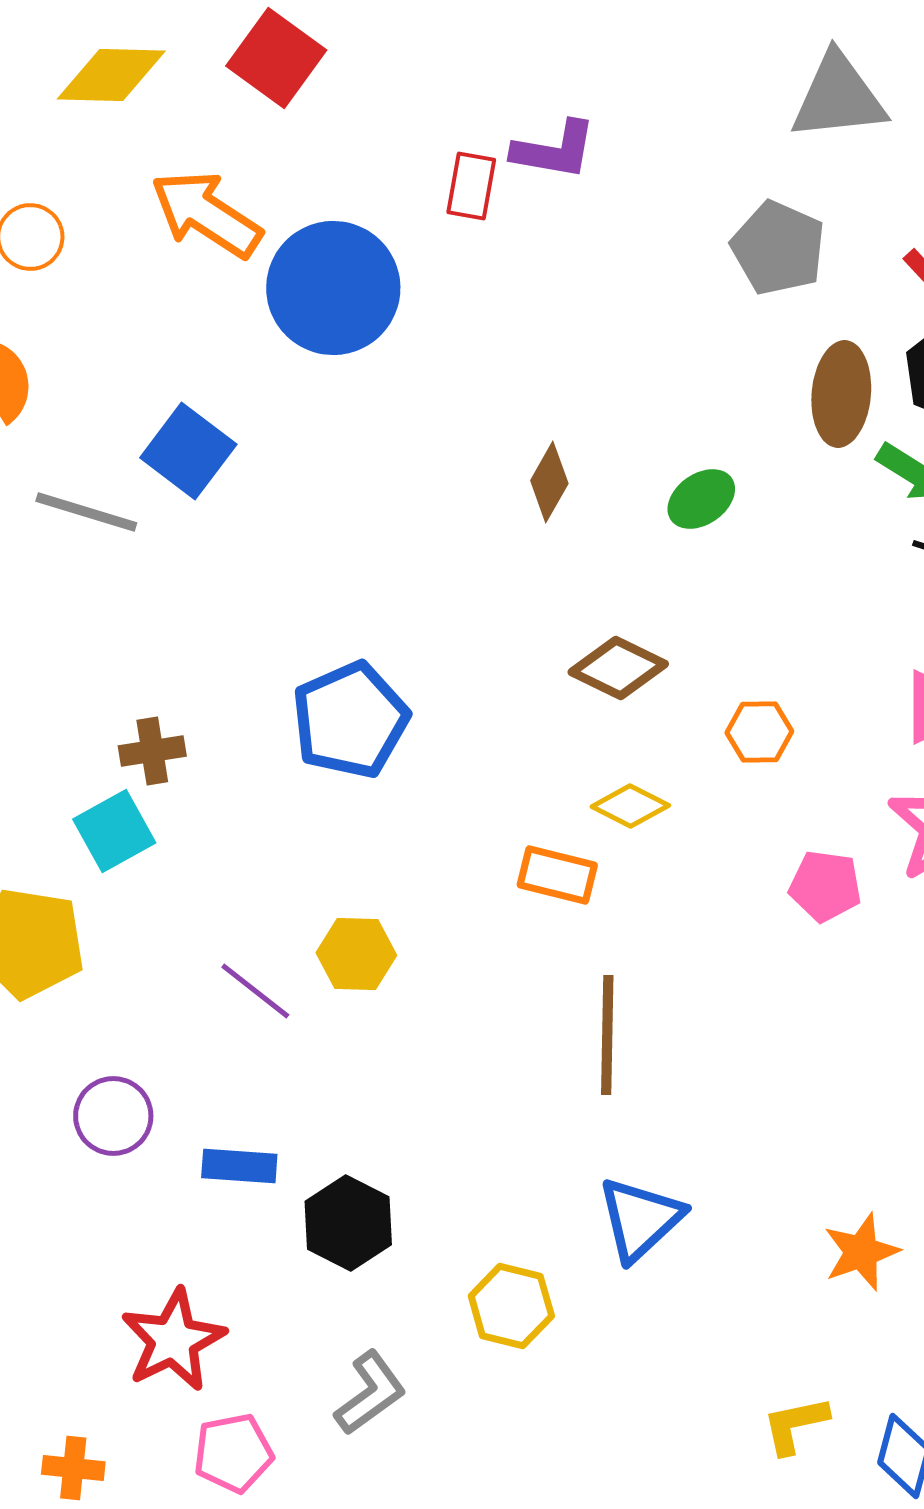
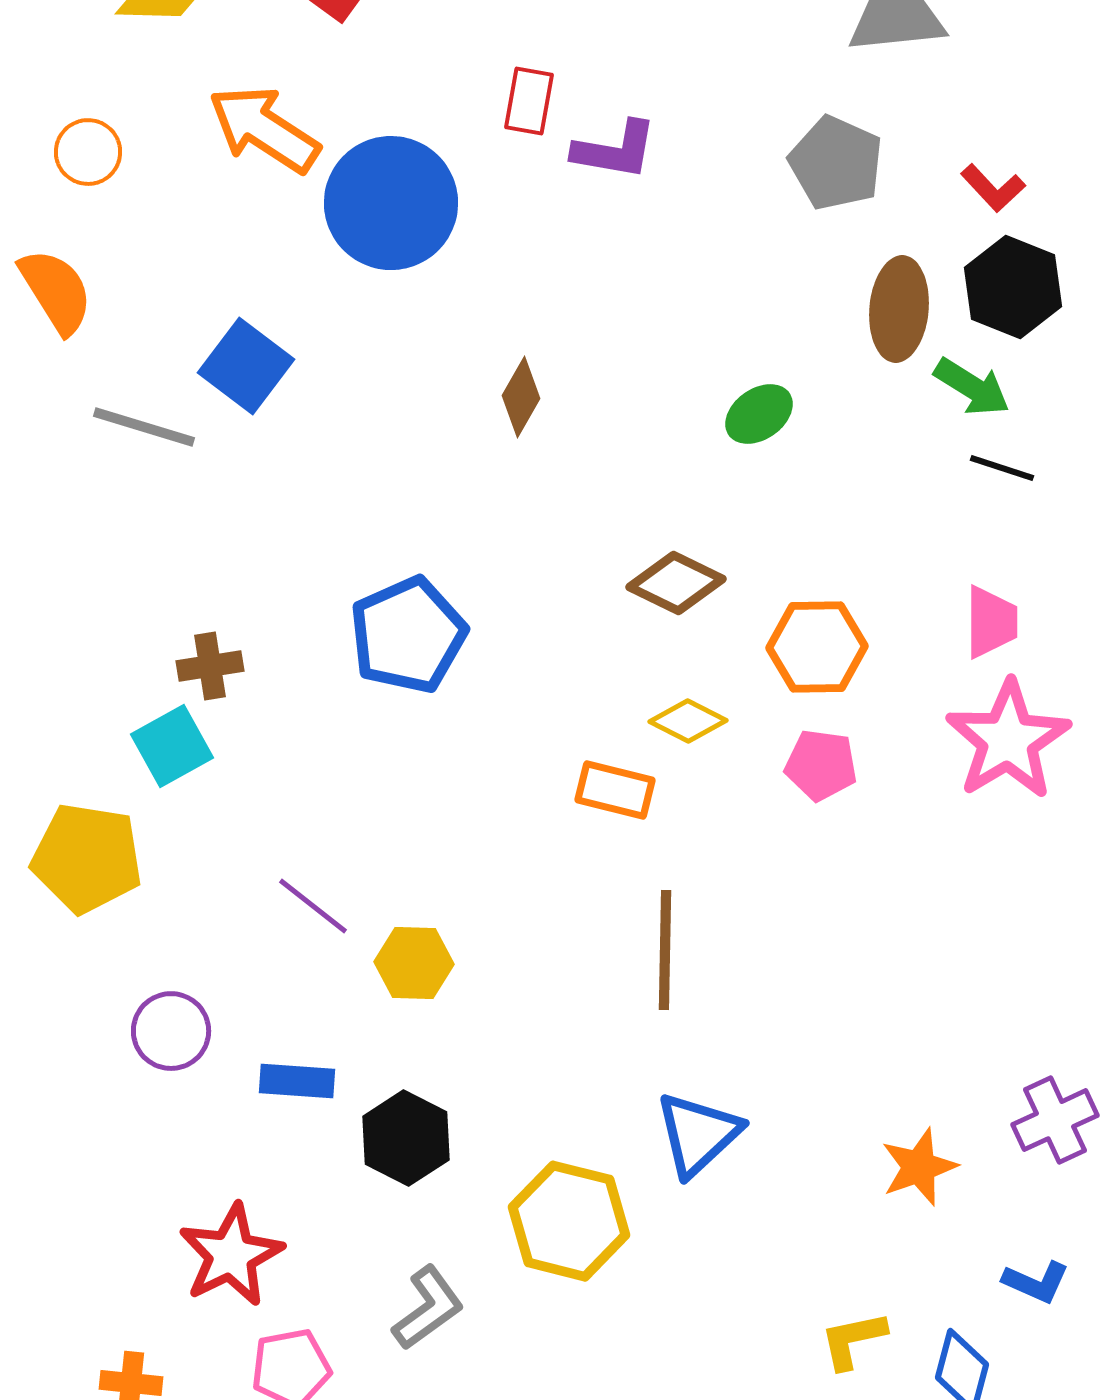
purple L-shape: (554, 150) -> (615, 150), moved
brown diamond: (549, 482) -> (521, 397), moved
orange hexagon: (759, 732) -> (817, 647), size x1.5
pink pentagon: (825, 886) -> (821, 765), moved
yellow hexagon: (356, 954) -> (414, 963), moved
yellow hexagon: (511, 1306) -> (569, 1221), size x1.4

